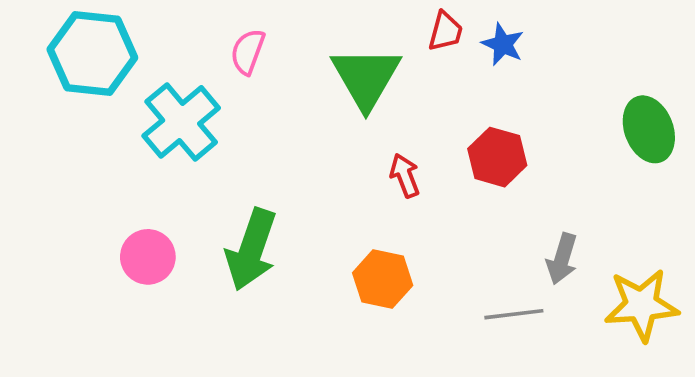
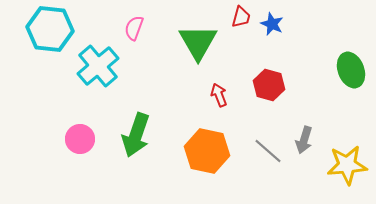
orange hexagon: (383, 279) -> (207, 151), size x1.4
gray line: (514, 314) -> (268, 151), moved, turned 48

